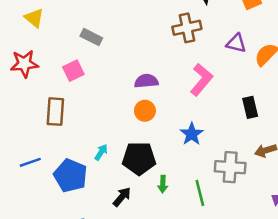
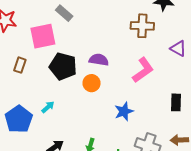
pink square: (73, 71) -> (43, 36), size x1.5
brown rectangle: (55, 112) -> (20, 65), size x0.7
black pentagon: (139, 158) -> (63, 66), moved

